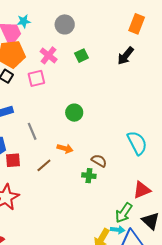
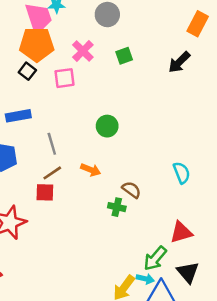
cyan semicircle: (137, 143) -> (182, 173), size x0.7
red square: (13, 160) -> (45, 192), moved
brown line: (44, 165) -> (52, 173), moved

